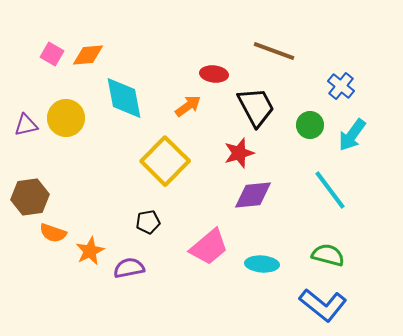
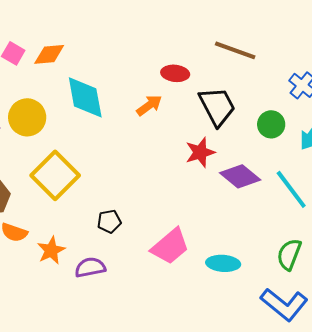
yellow square: (165, 161) -> (55, 175), moved
purple diamond: (253, 195) -> (240, 176), moved, turned 45
green semicircle: (328, 255) -> (289, 254), turned -84

